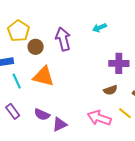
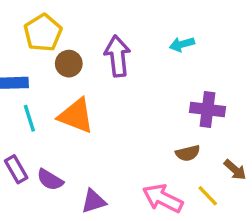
purple semicircle: (42, 115) -> (50, 180), moved

